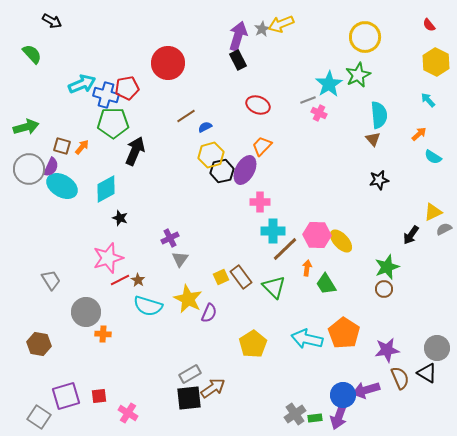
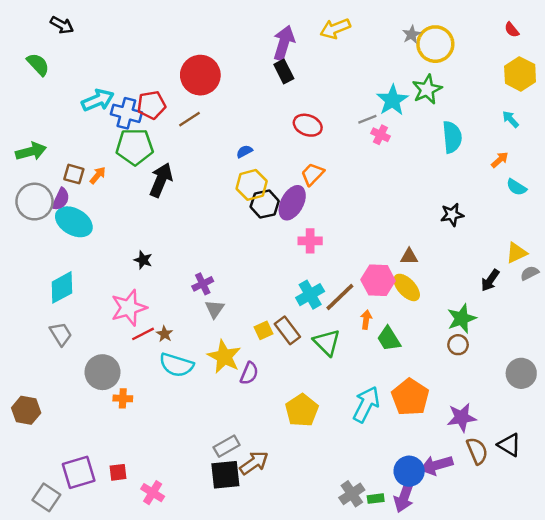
gray star: (262, 29) -> (411, 35), moved
brown line: (186, 116) -> (190, 119), moved
brown triangle: (373, 139) -> (409, 256), moved, turned -49
cyan diamond: (106, 189) -> (62, 287), moved
cyan cross: (273, 231) -> (310, 295), moved, turned -30
cyan arrow: (307, 339) -> (366, 404), turned 104
brown hexagon: (39, 344) -> (26, 410), moved
gray circle: (437, 348) -> (521, 373), moved

